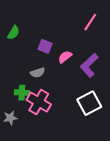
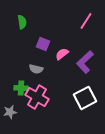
green semicircle: (13, 33) -> (22, 22), moved, turned -40
gray semicircle: (38, 73) -> (36, 69), turned 32

